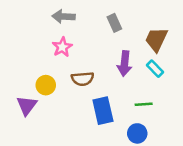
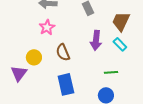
brown semicircle: (83, 79) -> (63, 52), turned 72
blue rectangle: (103, 111) -> (66, 84), moved

